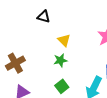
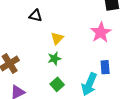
yellow triangle: (64, 40) -> (57, 38), turned 32

